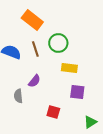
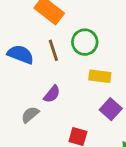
purple square: (77, 92) -> (111, 109), turned 35
gray semicircle: (18, 96) -> (30, 115), turned 56

